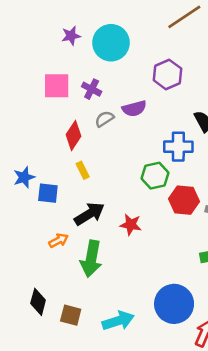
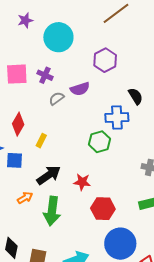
purple star: (71, 36) -> (25, 20), moved
red diamond: (73, 135) -> (18, 124), moved
yellow rectangle: (83, 170) -> (41, 141), turned 56
red hexagon: (184, 200) -> (103, 209), moved

